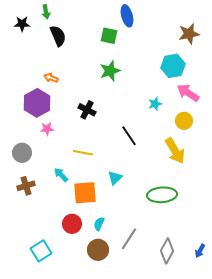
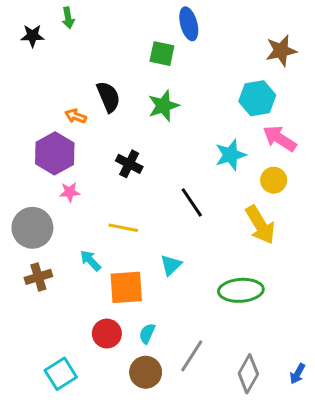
black semicircle: (58, 36) -> (108, 97), moved
cyan star: (155, 104) -> (230, 155), size x1.5
gray circle: (22, 153) -> (32, 228), size x1.4

